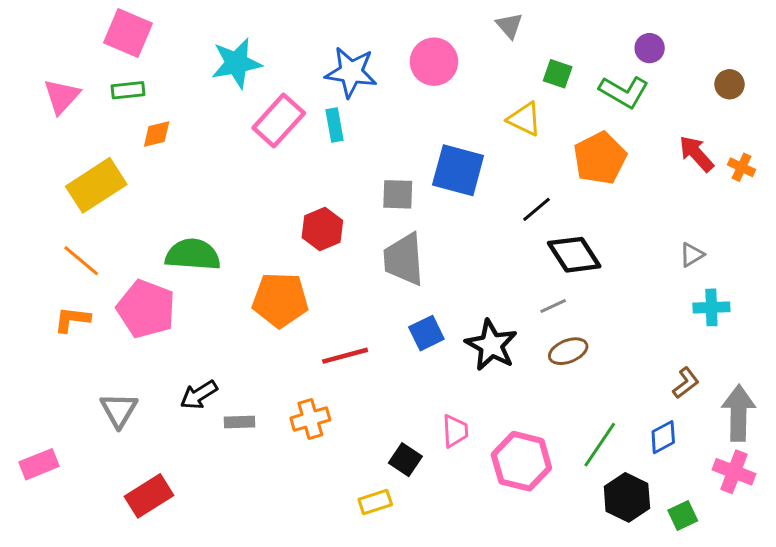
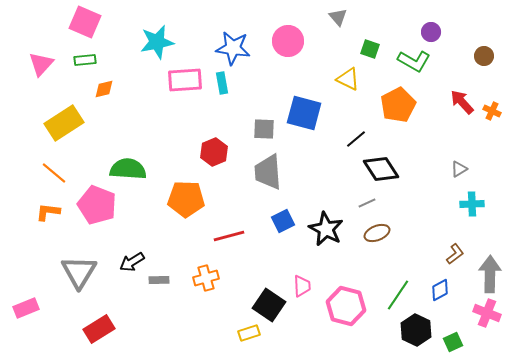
pink rectangle: (279, 120) -> (185, 80), turned 44
gray triangle: (119, 410) -> (79, 272), size x1.4
black square: (405, 460) -> (269, 305), size x1.5

